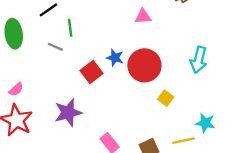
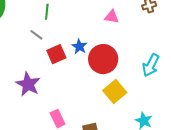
gray line: (55, 47) -> (36, 35), moved
yellow square: (166, 98) -> (115, 91), size x1.6
purple star: (68, 113) -> (28, 84), turned 30

